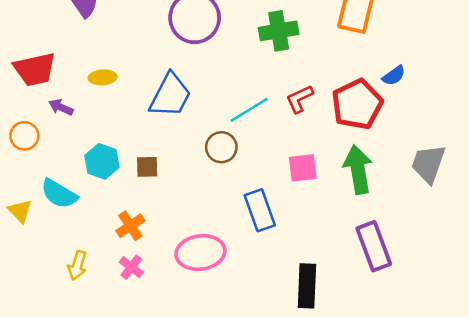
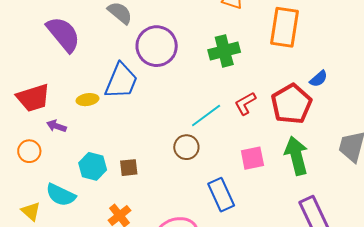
blue trapezoid: (170, 95) -> (121, 81), moved

